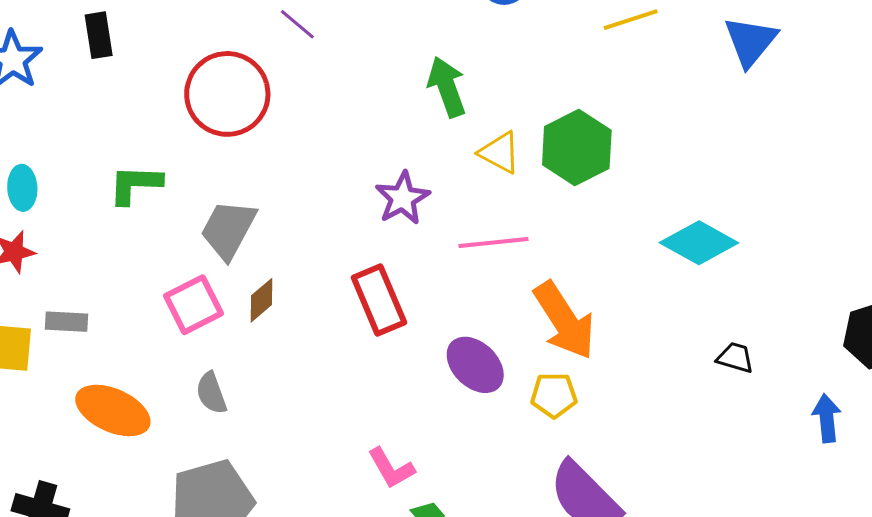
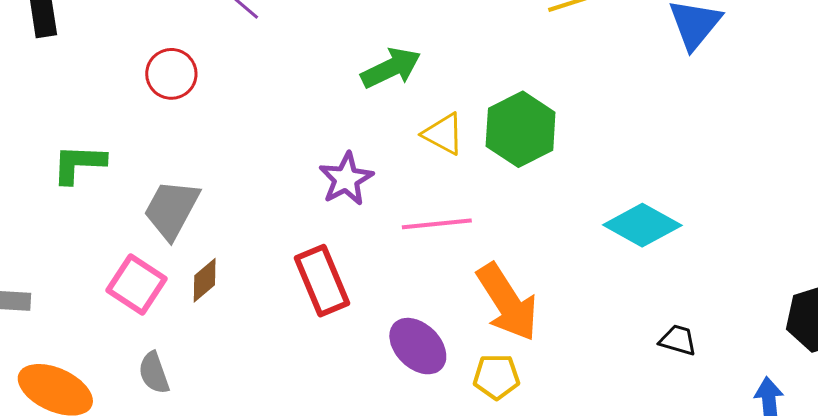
green arrow: (447, 87) -> (391, 68), turned 84
red circle: (227, 94) -> (171, 74), size x0.6
pink square: (193, 305) -> (136, 284), turned -30

